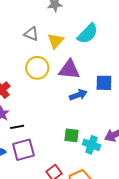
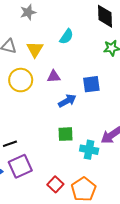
cyan semicircle: (88, 34) -> (66, 37), size x0.7
purple triangle: (69, 70) -> (54, 77), size x0.6
green square: (71, 135) -> (66, 134), moved

